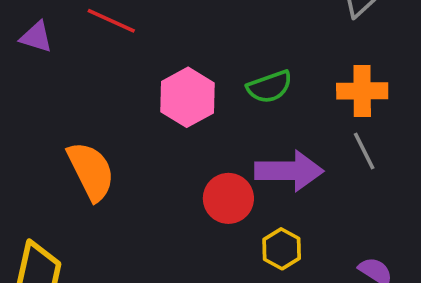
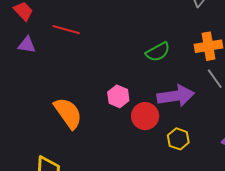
pink hexagon: (187, 97) -> (118, 96), moved, size x0.7

